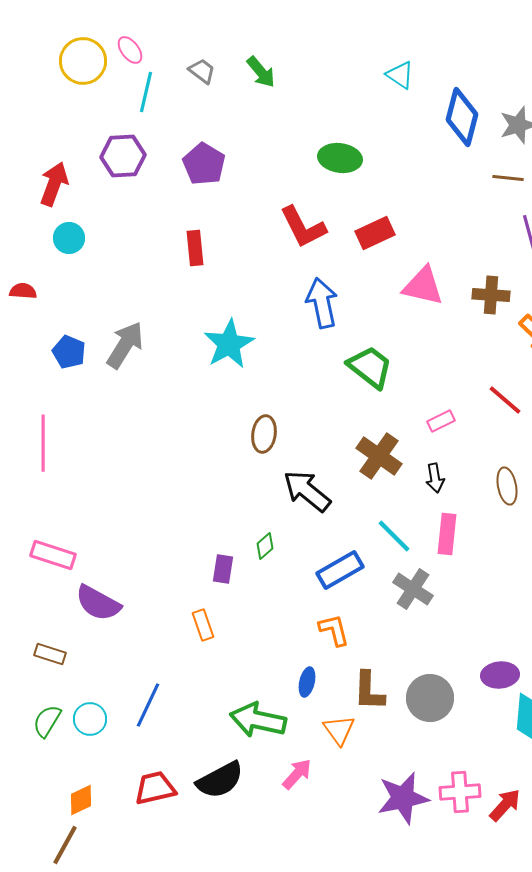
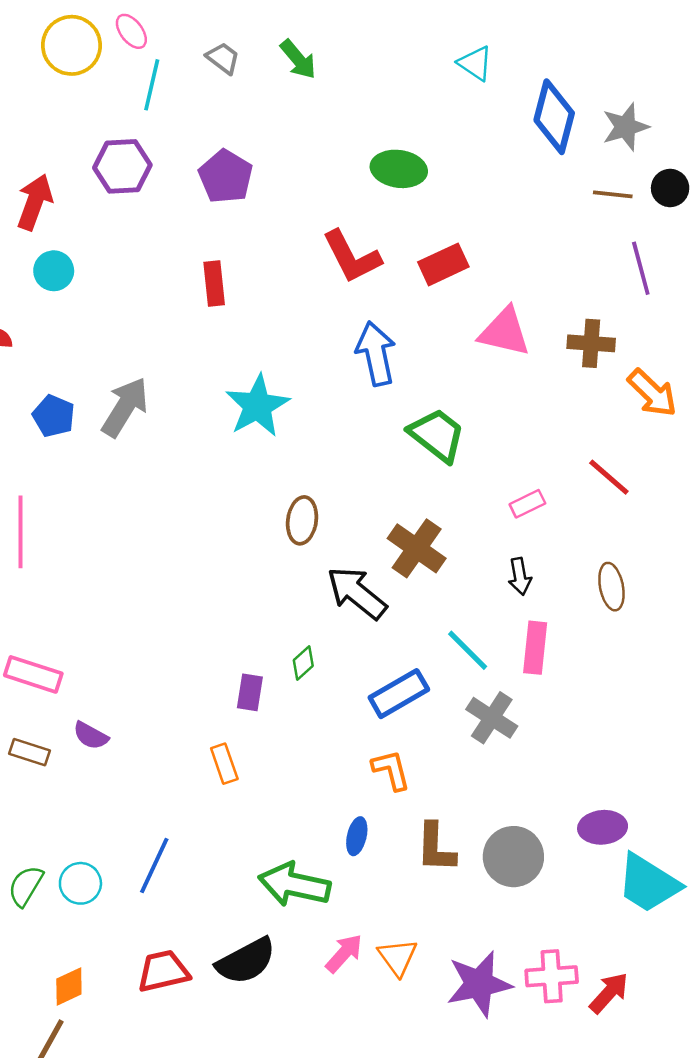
brown cross: (379, 456) -> (417, 548), moved
purple semicircle: (98, 603) -> (91, 736), size x0.6
brown rectangle: (50, 654) -> (29, 752), moved
orange triangle: (339, 730) -> (398, 957), moved

